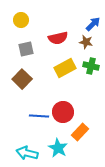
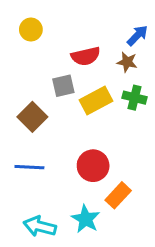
gray square: (26, 49) -> (63, 86), moved
blue line: (39, 116) -> (29, 167), moved

